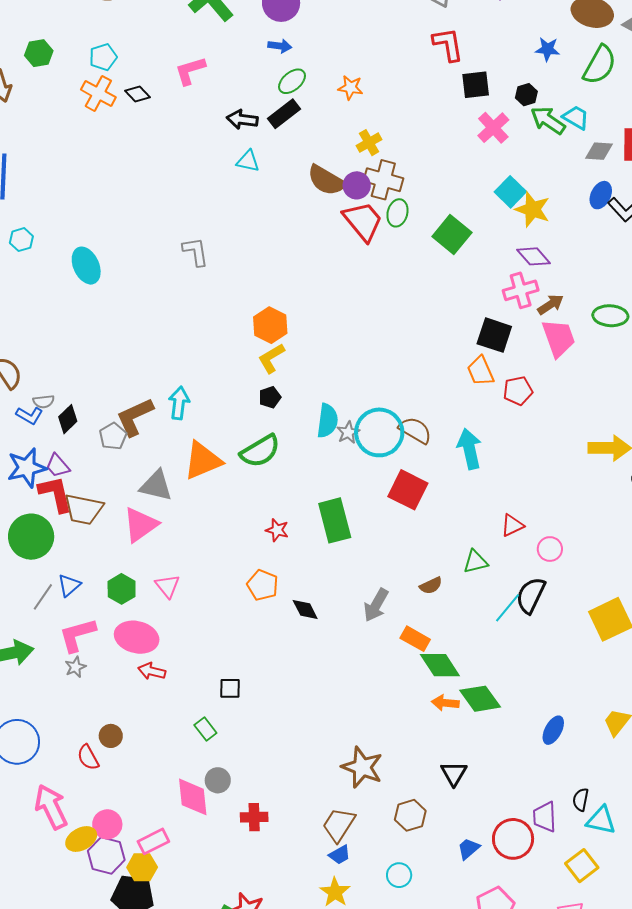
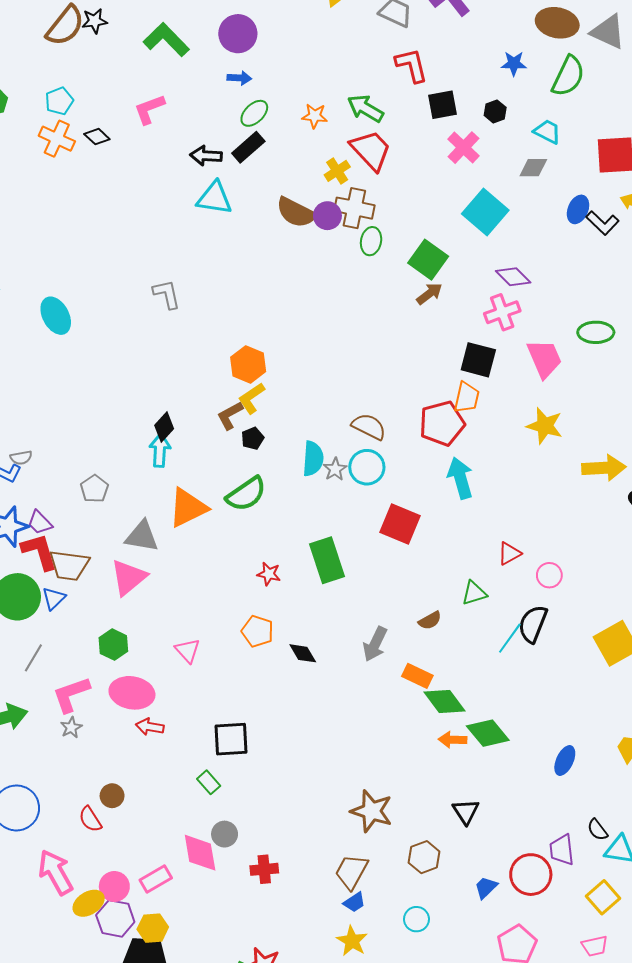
green arrow: (548, 120) -> (365, 108), moved
gray diamond: (599, 151) -> (533, 168), moved
cyan triangle: (248, 161) -> (214, 198), size x1.5
cyan square: (510, 192) -> (485, 212), size x1.4
yellow star: (533, 209) -> (545, 426), moved
red trapezoid: (363, 221) -> (371, 150), moved
brown arrow: (551, 304) -> (429, 294), moved
orange trapezoid: (481, 371) -> (467, 398), turned -140
red pentagon: (518, 391) -> (442, 423), moved, size x1.5
brown L-shape: (135, 417) -> (230, 415), moved, size x0.7
black diamond: (68, 419) -> (164, 427), moved
brown semicircle: (415, 430) -> (369, 427), moved
cyan circle: (379, 432) -> (367, 467), size x0.7
blue triangle: (69, 585) -> (54, 598), moved
pink triangle: (167, 586) -> (188, 651), moved
black square: (230, 688) -> (231, 739), size x1.6
black semicircle: (581, 800) -> (597, 830), turned -45
pink rectangle: (153, 841) -> (156, 879), moved

